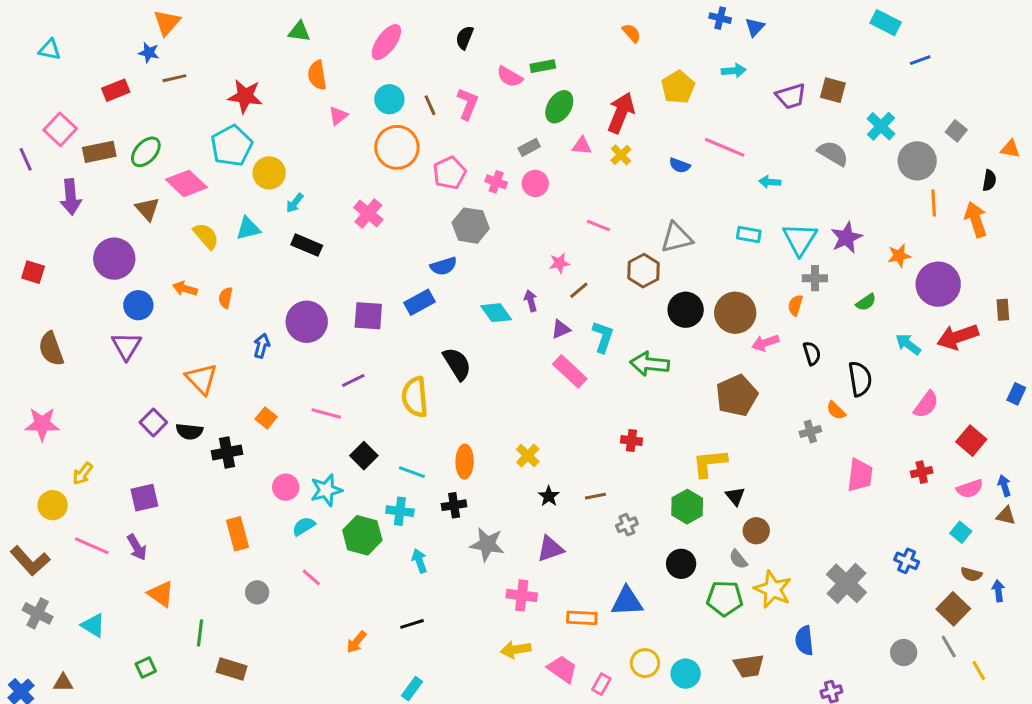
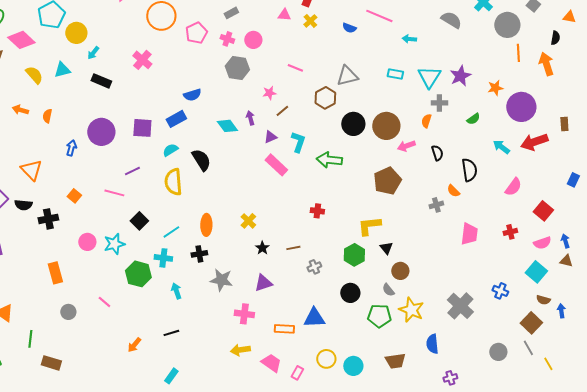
gray rectangle: (529, 147) -> (231, 13), moved
gray hexagon: (471, 226) -> (237, 68), moved
cyan line: (412, 472) -> (171, 232), turned -54
cyan semicircle: (304, 526) -> (170, 150), moved
cyan square: (961, 532) -> (536, 272), size x1.5

